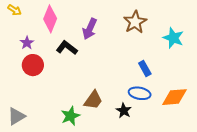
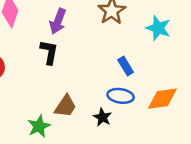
black L-shape: (67, 48) -> (49, 52), moved, turned 65

